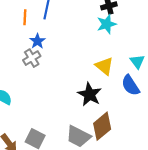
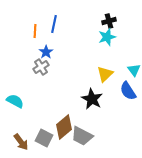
yellow triangle: (104, 66) -> (105, 74), turned 36
brown diamond: (102, 126) -> (64, 127), moved

